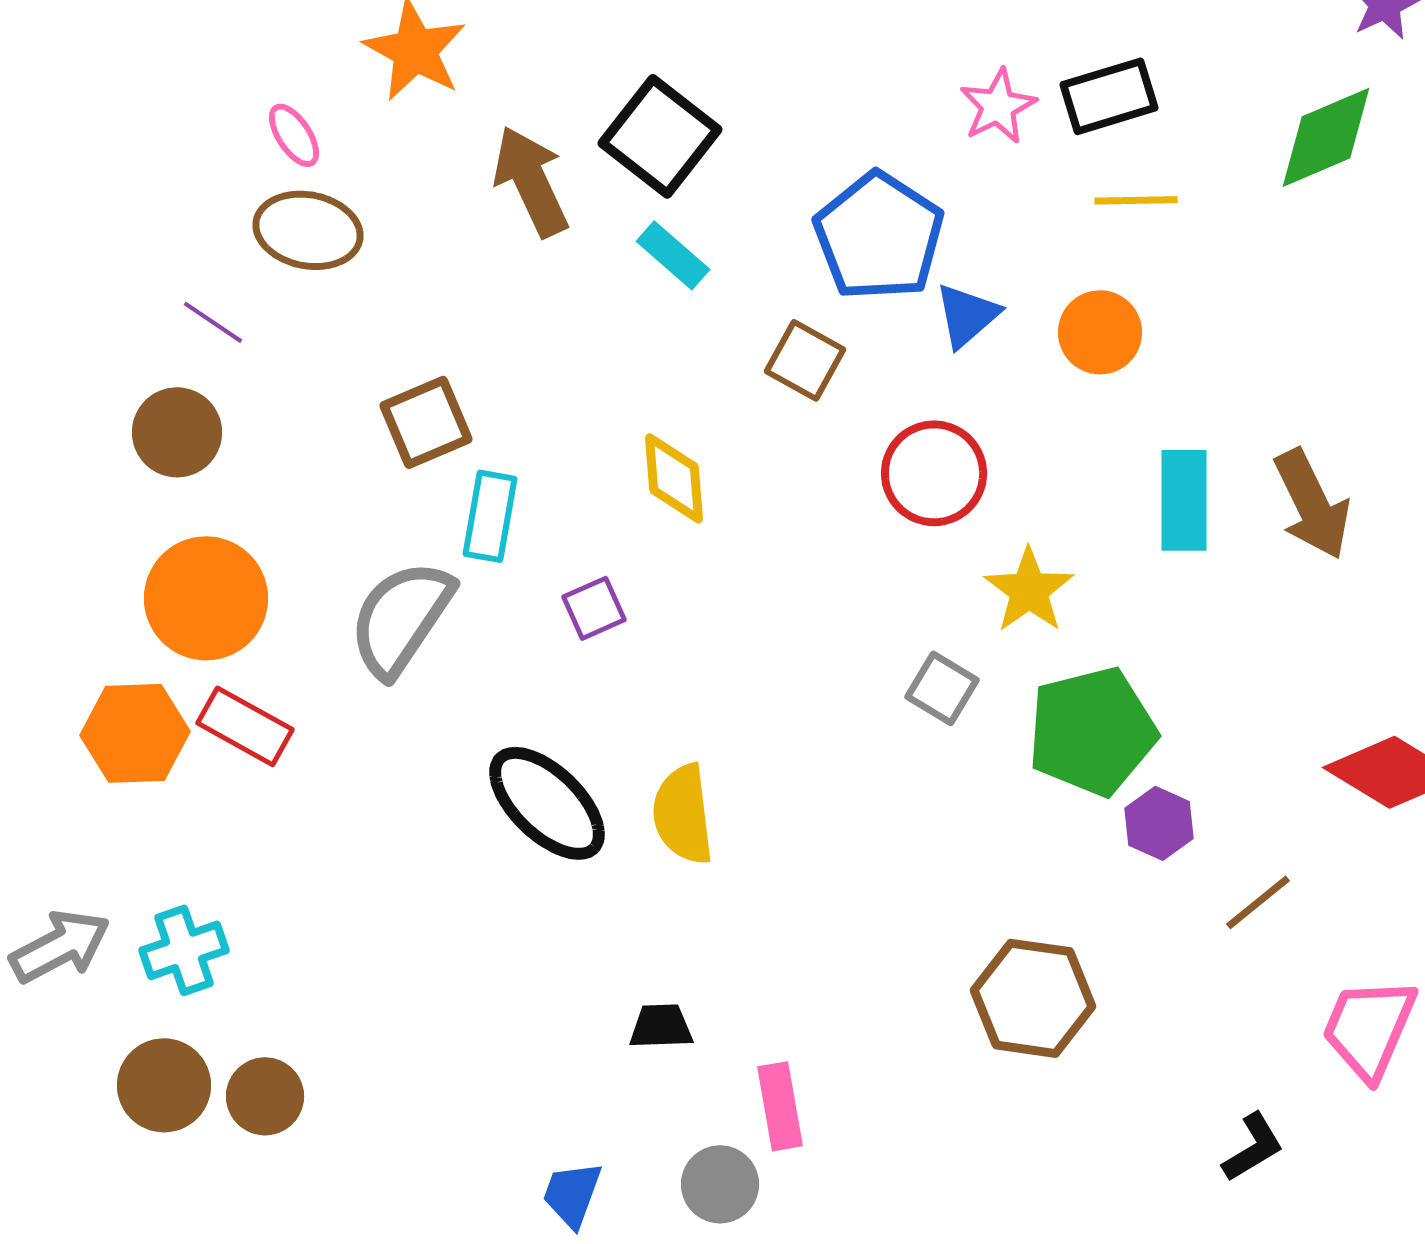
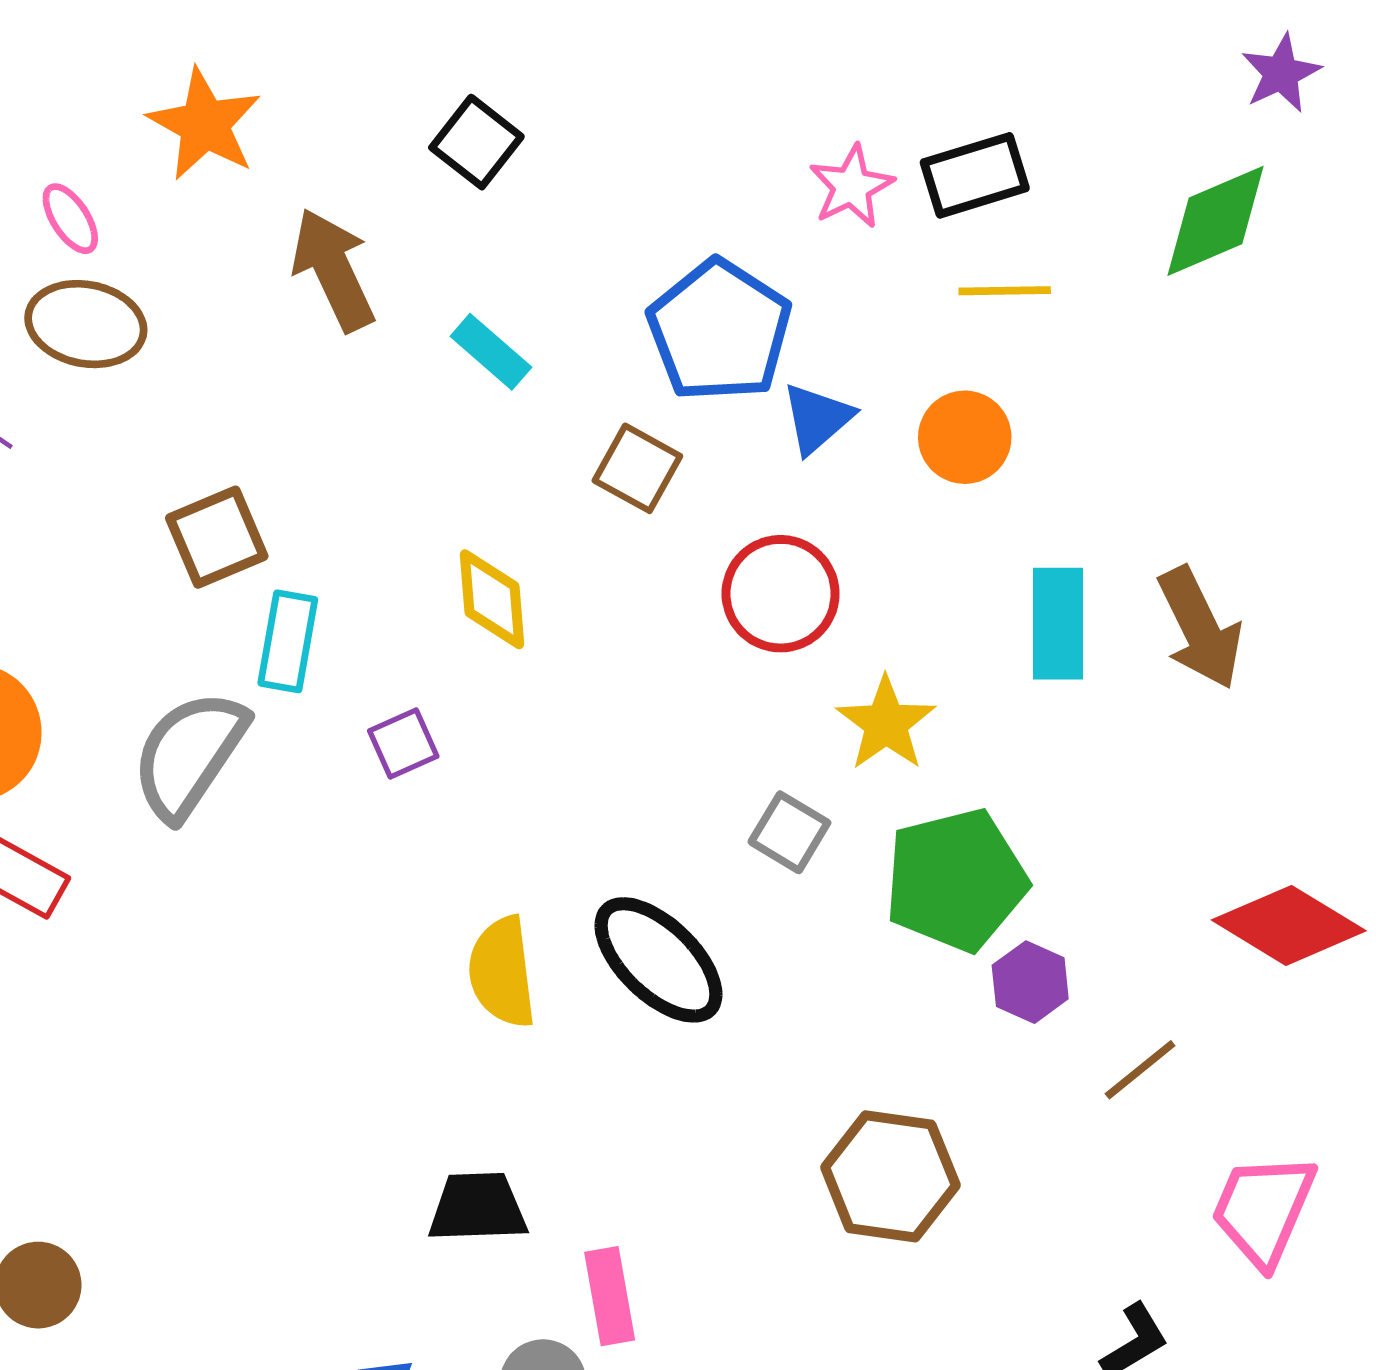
black square: (660, 136) -> (476, 142), moved, size x0.7
black ellipse: (547, 803) -> (658, 960), moved
black trapezoid: (661, 1026) -> (478, 1207), size x1.4

